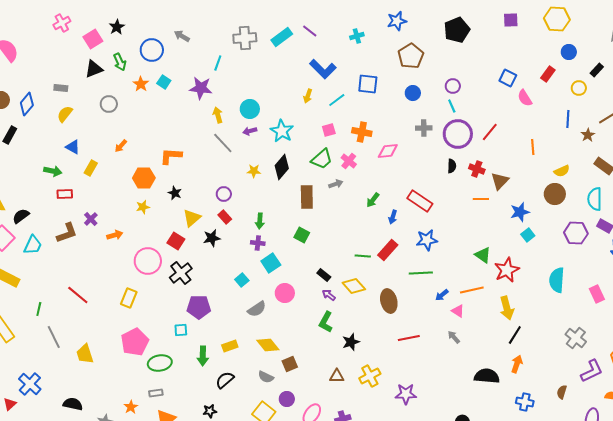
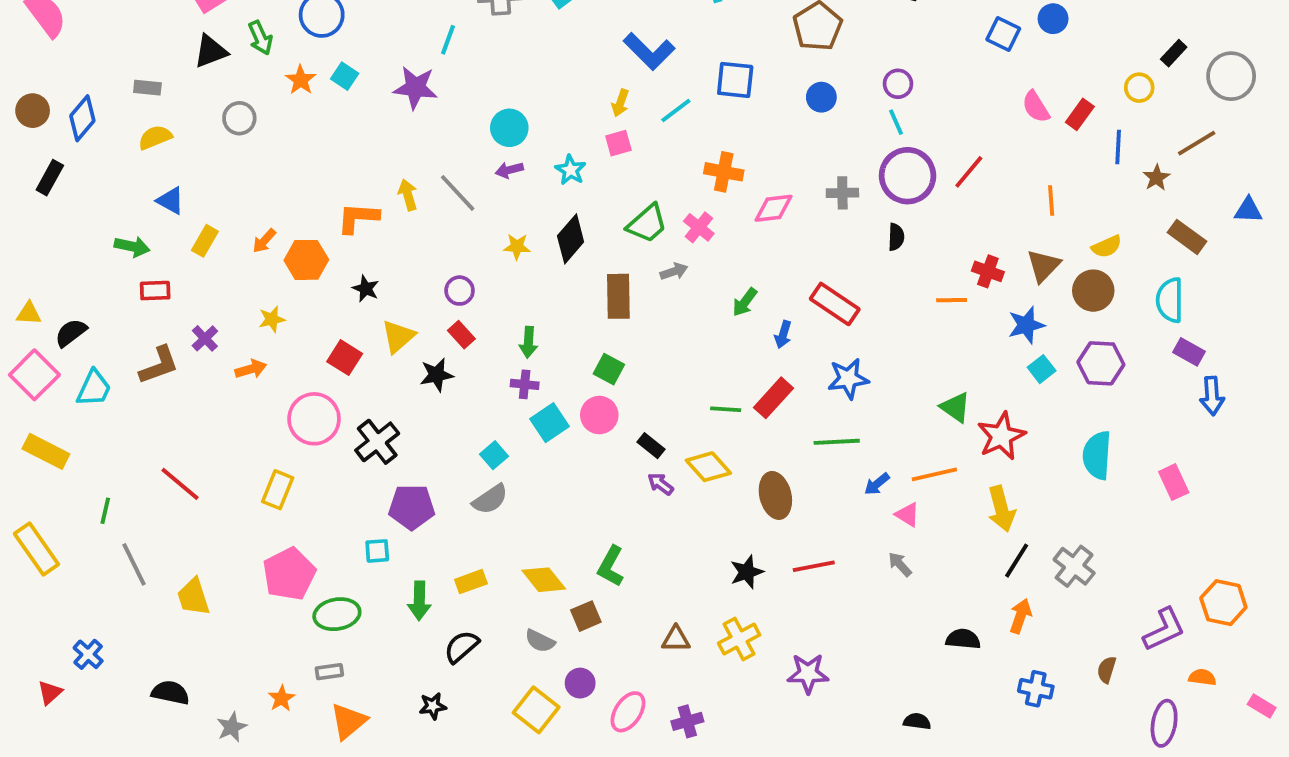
blue circle: (569, 52) -> (1053, 19), moved
red rectangle: (548, 74) -> (1080, 114), moved
blue square: (508, 78) -> (1003, 34), moved
yellow semicircle: (65, 114) -> (155, 137), turned 30
yellow arrow: (218, 115) -> (408, 195), moved
gray cross: (424, 128) -> (842, 193), moved
pink square: (329, 130) -> (618, 143), moved
cyan star: (282, 131) -> (571, 170), size x0.7
orange arrow: (121, 146) -> (264, 241), moved
red cross: (477, 169) -> (988, 271), moved
brown triangle: (500, 181) -> (1043, 266), moved
yellow star: (143, 207) -> (272, 319), moved
purple hexagon: (576, 233) -> (1101, 363), moved
red square: (176, 241) -> (345, 358), moved
pink circle: (285, 293) -> (599, 415), moved
gray semicircle: (257, 309) -> (490, 499), moved
green L-shape: (326, 322) -> (611, 566), moved
gray cross: (576, 338) -> (1074, 566), moved
black star: (351, 342) -> (747, 572), moved
black semicircle: (487, 376) -> (963, 639), size x0.7
blue cross: (30, 384) -> (88, 654), size x0.7

